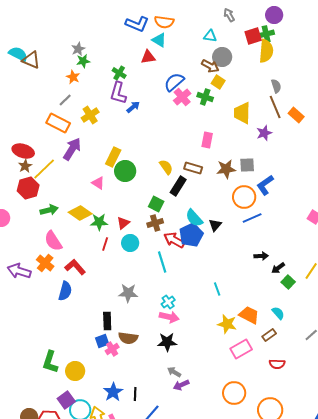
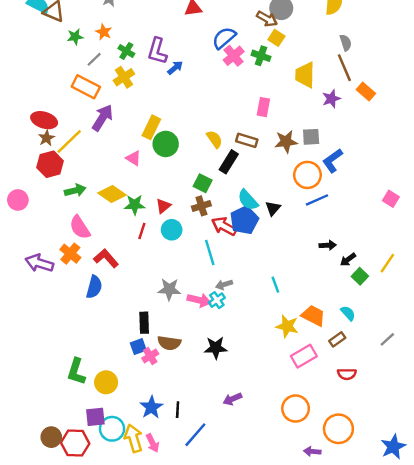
green star: (83, 61) -> (75, 37), moved
green cross: (119, 73) -> (126, 51), moved
orange rectangle: (296, 115) -> (366, 92), moved
pink arrow: (169, 317) -> (199, 300), moved
gray arrow: (174, 372) -> (224, 285), moved, turned -48
purple square: (66, 400) -> (95, 417), turned 30

